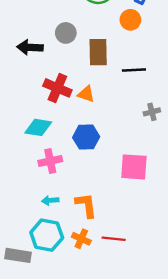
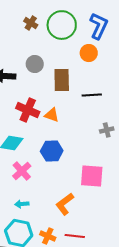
pink cross: (50, 161) -> (22, 171), turned -30
orange L-shape: (86, 205) -> (65, 204), moved, turned -120

